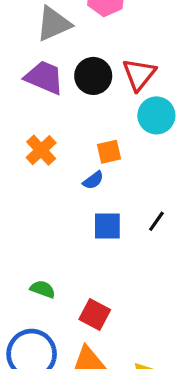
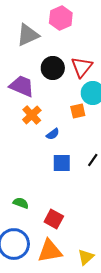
purple trapezoid: (44, 78) -> (22, 86), moved
orange cross: (41, 150) -> (32, 115), moved
orange square: (109, 152) -> (78, 111), moved

